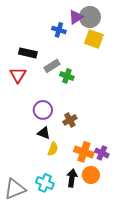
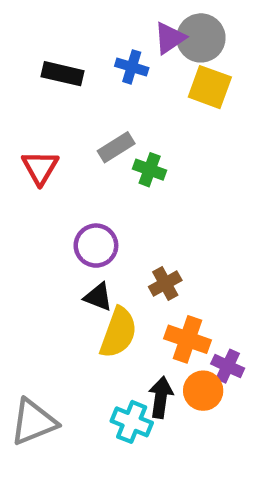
black rectangle: (28, 53) -> (62, 74), moved
brown cross: (70, 120) -> (165, 283), moved
yellow semicircle: (53, 149) -> (118, 333), size x1.6
purple cross: (102, 153) -> (228, 366), moved
cyan cross: (45, 183) -> (132, 422), moved

